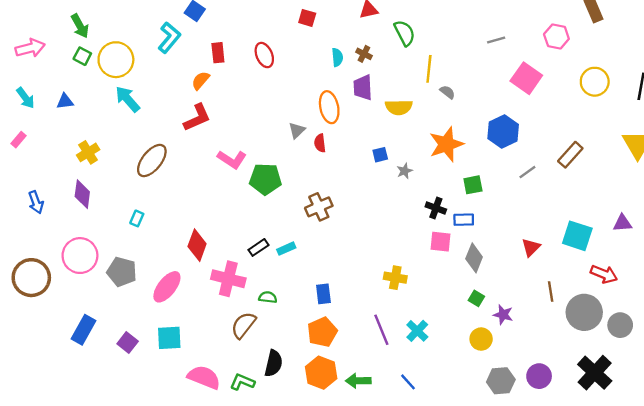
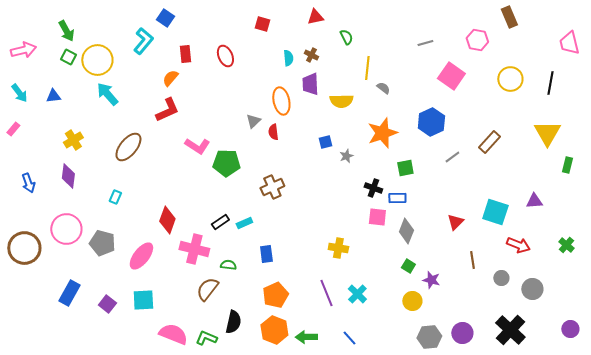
green semicircle: (405, 33) -> (346, 37), size x0.7
blue rectangle: (323, 294) -> (266, 254), moved
gray circle: (584, 312) -> (501, 278), size x0.5

